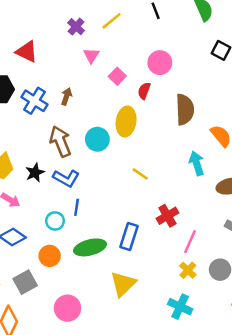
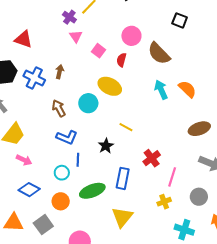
purple cross: (76, 27) -> (69, 17), moved
brown semicircle: (185, 109) -> (159, 53), moved, turned 145
yellow ellipse: (126, 122) -> (110, 86), turned -65
brown arrow: (60, 141) -> (59, 108), size x0.7
cyan arrow: (197, 163) -> (161, 90), moved
black star: (35, 173) -> (106, 146), moved
yellow cross: (188, 270) -> (164, 202), moved, turned 32
cyan cross: (180, 307) -> (184, 230), moved

